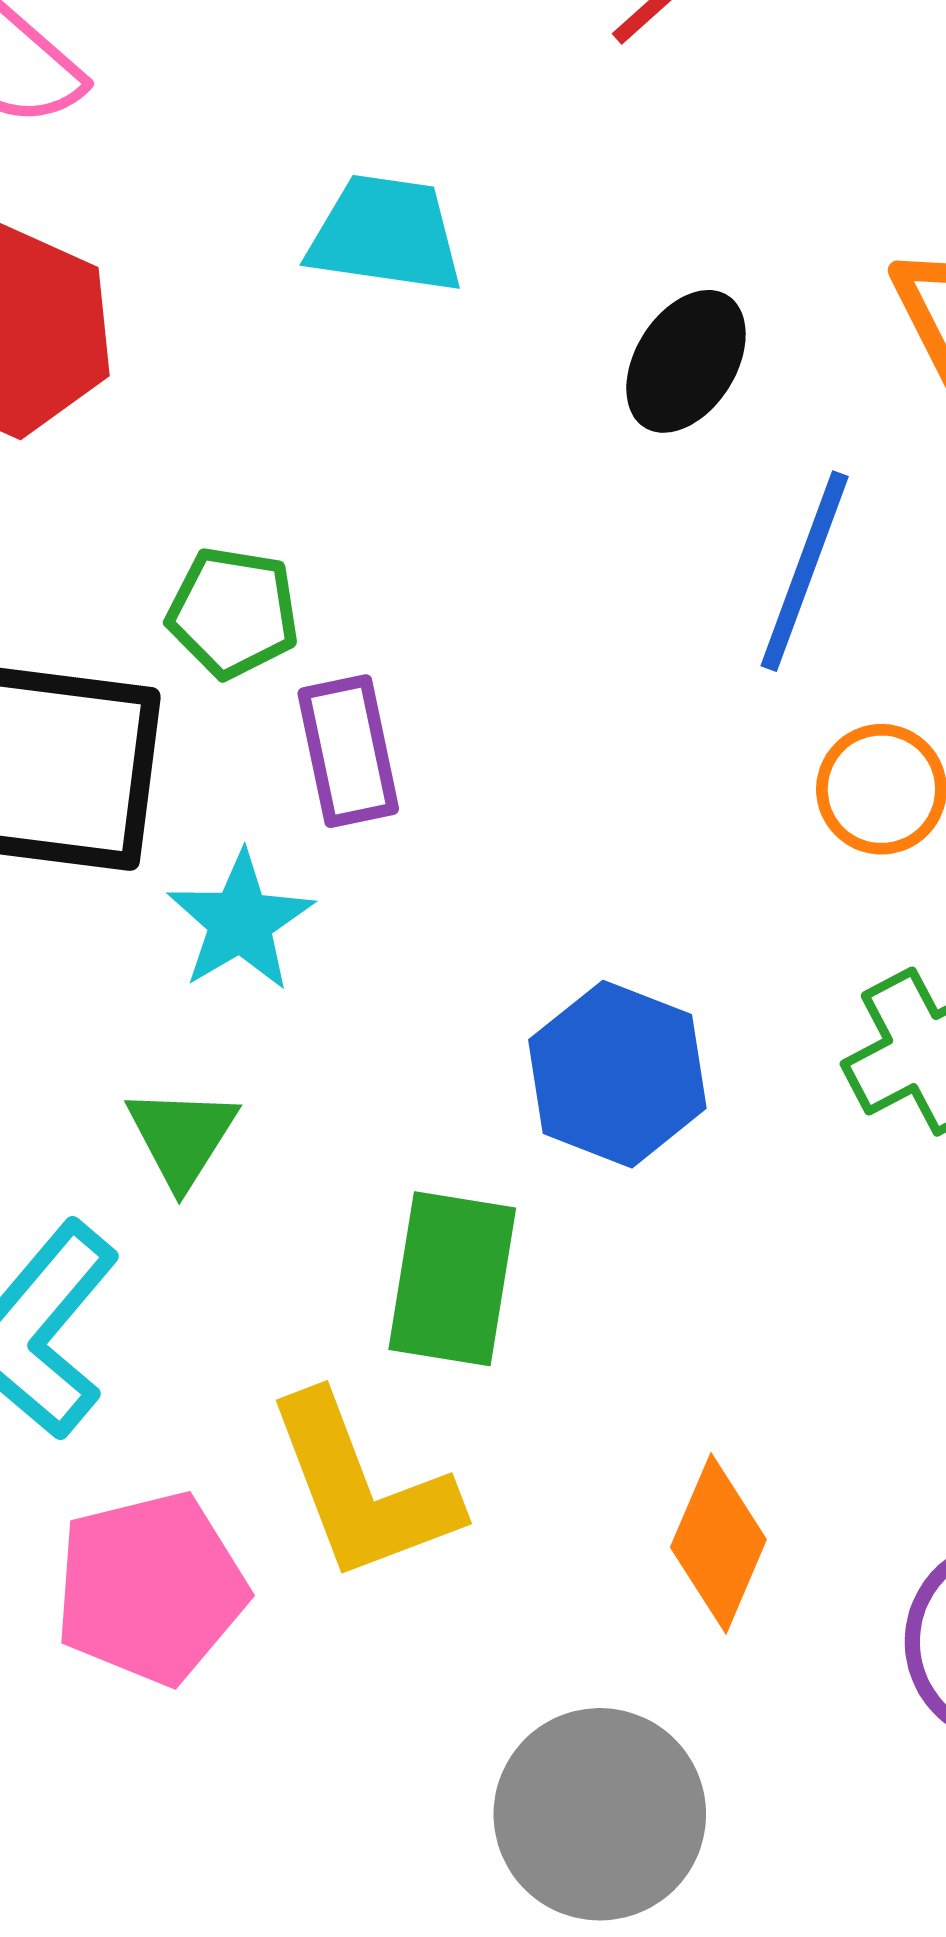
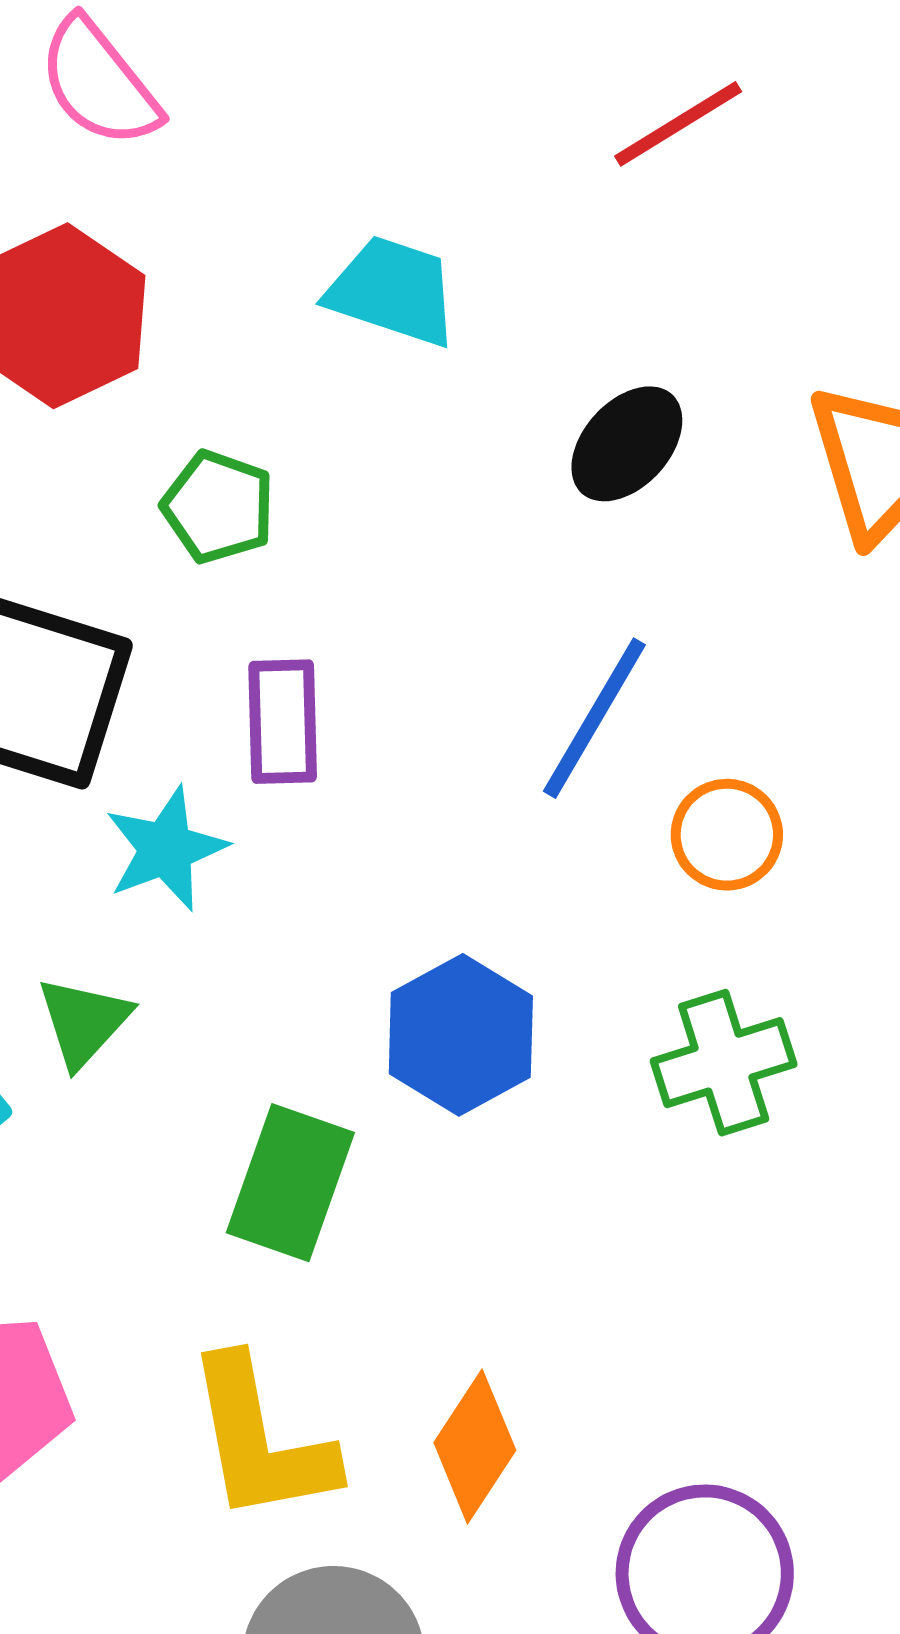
blue line: (805, 571) -> (594, 718), moved
green pentagon: (233, 612) -> (218, 507), moved
yellow L-shape: (362, 1488) -> (260, 1440), moved

